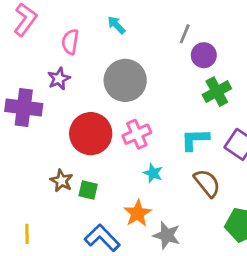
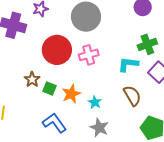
green cross: (217, 92) -> (147, 44), moved
cyan star: (153, 173) -> (95, 102), moved
orange star: (138, 213) -> (71, 94), moved

